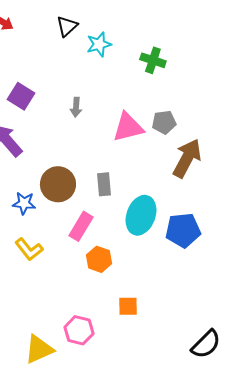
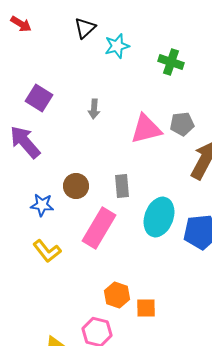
brown circle: (58, 184) -> (76, 186), size x0.7
pink rectangle: (81, 226) -> (99, 228), size x1.4
orange hexagon: (99, 259) -> (117, 295), moved

